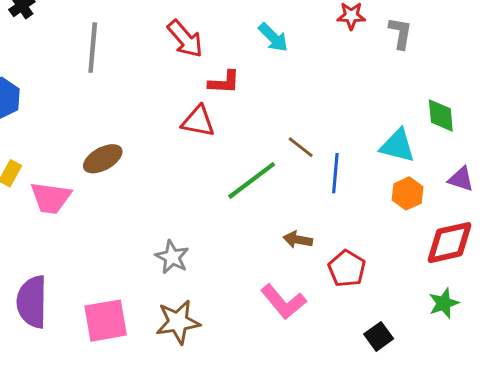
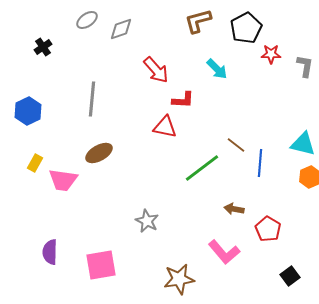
gray line: (93, 48) -> (92, 99), moved
purple semicircle: (32, 302) -> (50, 252), size x0.7
brown star: (178, 322) -> (179, 279), moved

